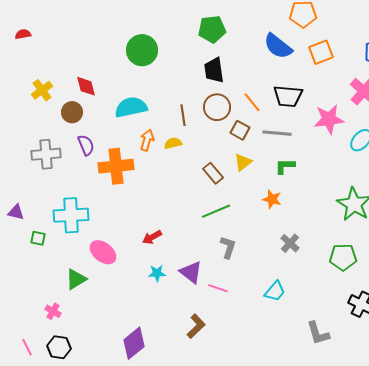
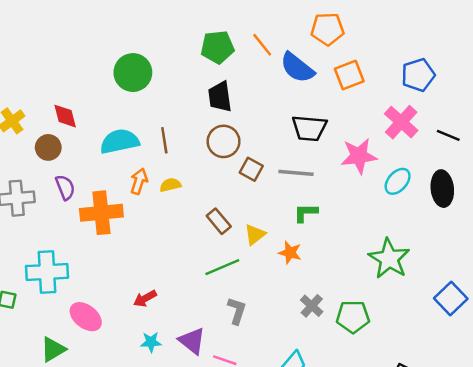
orange line: (252, 102) -> (262, 45), moved
brown line: (183, 115) -> (164, 140), moved
yellow triangle: (243, 162) -> (255, 234), moved
green pentagon: (343, 257) -> (353, 317), moved

